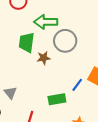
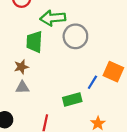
brown star: (44, 58) -> (21, 67), moved
gray triangle: (10, 93) -> (22, 87), moved, turned -48

